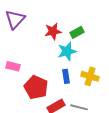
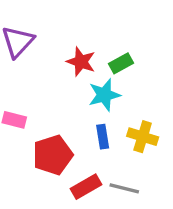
red star: (53, 31) -> (81, 62), turned 30
red pentagon: (36, 87) -> (53, 155), turned 30

